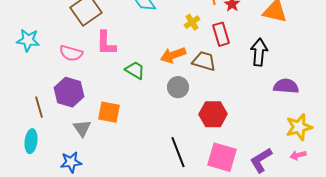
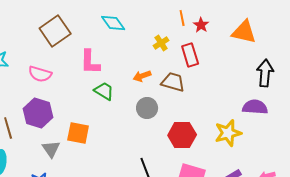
pink L-shape: (106, 43) -> (90, 62), moved
black arrow: (259, 52) -> (265, 73), moved
orange arrow: (173, 55) -> (142, 76), size x0.7
yellow star: (299, 127) -> (228, 133), moved

